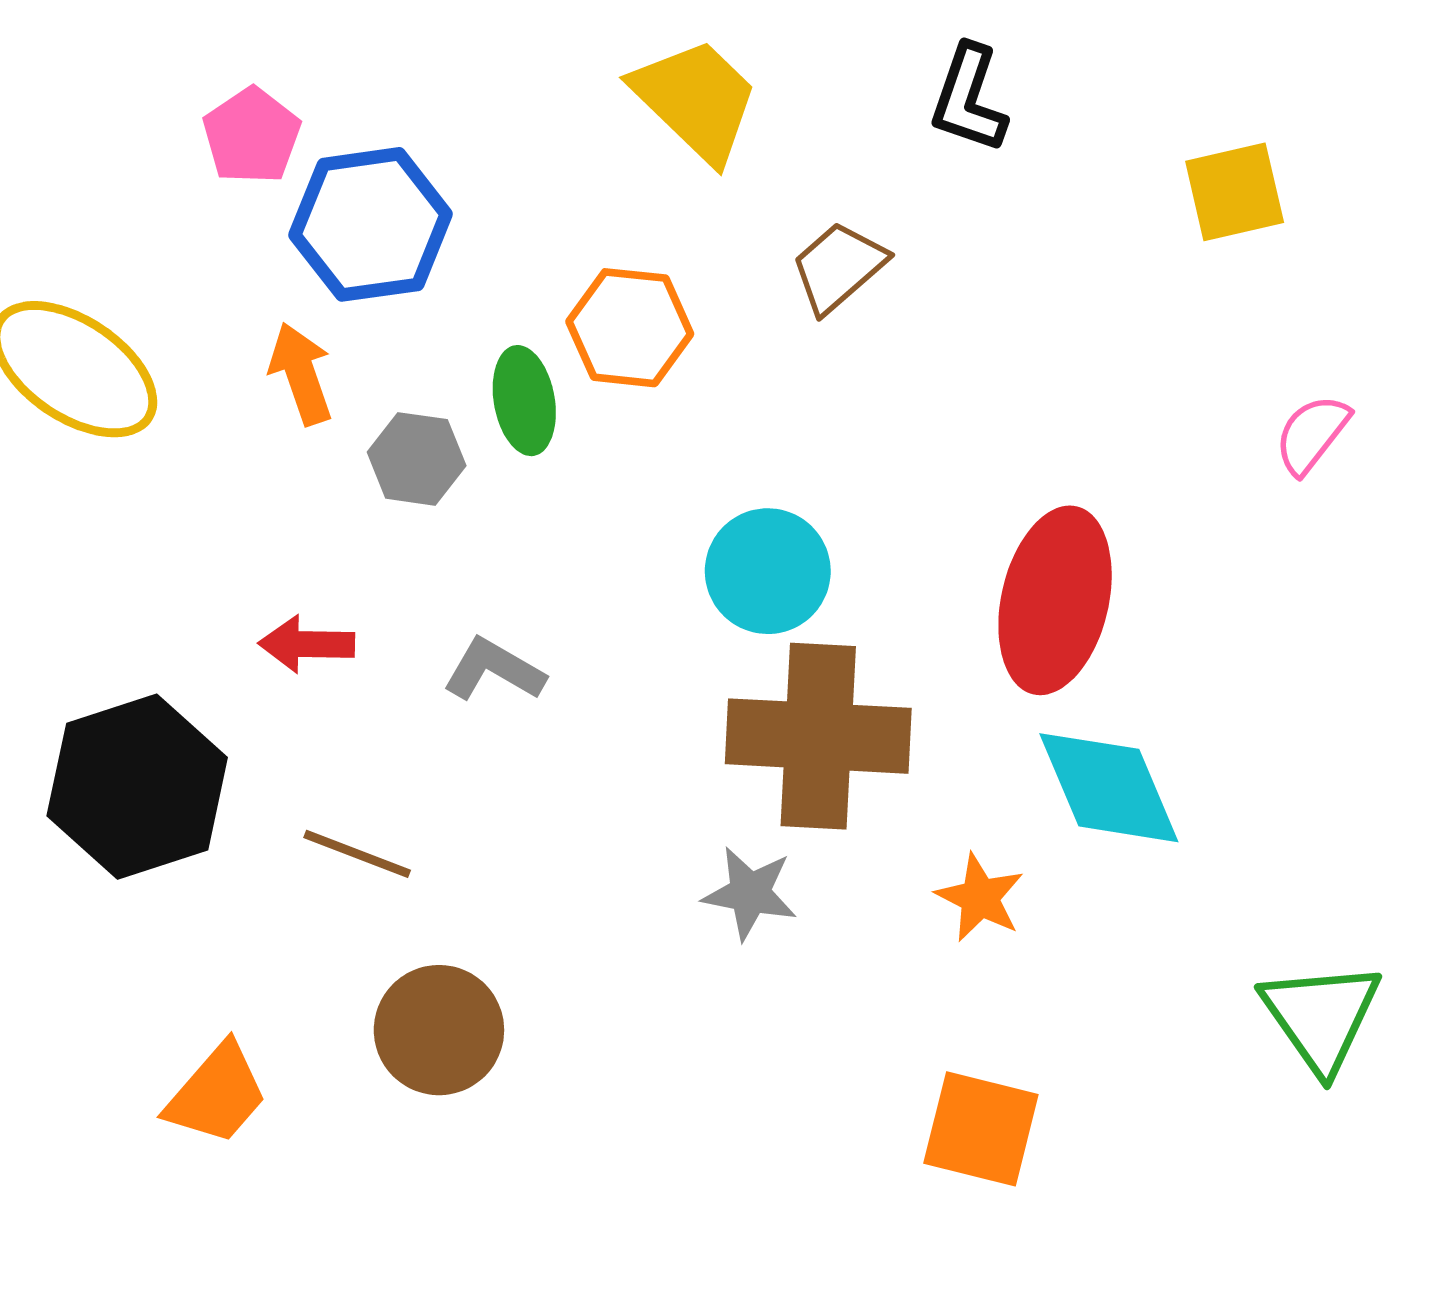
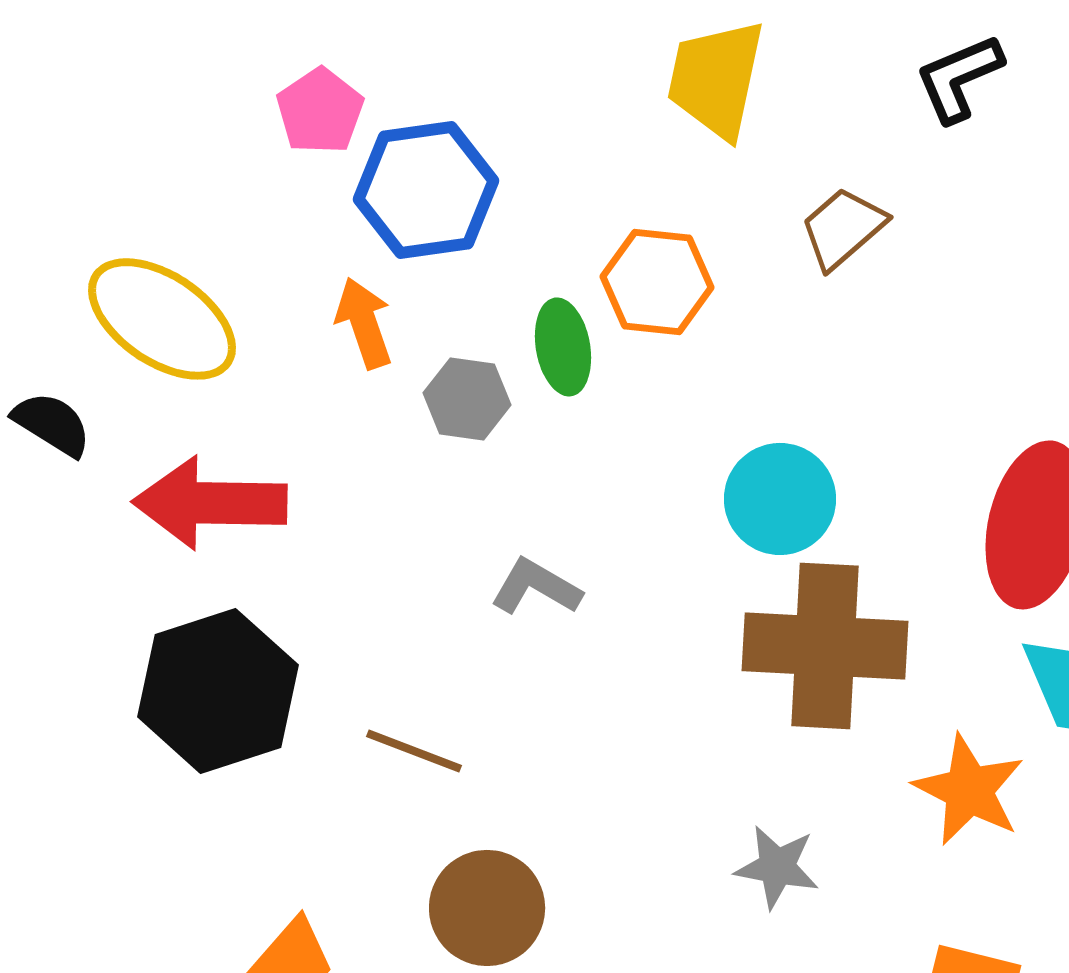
black L-shape: (969, 99) -> (959, 78), turned 48
yellow trapezoid: (696, 100) -> (716, 79), turned -122
red arrow: (307, 644) -> (210, 503), moved, size x1.8
gray star: (750, 893) -> (777, 867), moved
orange star: (980, 898) -> (969, 790), size x1.4

